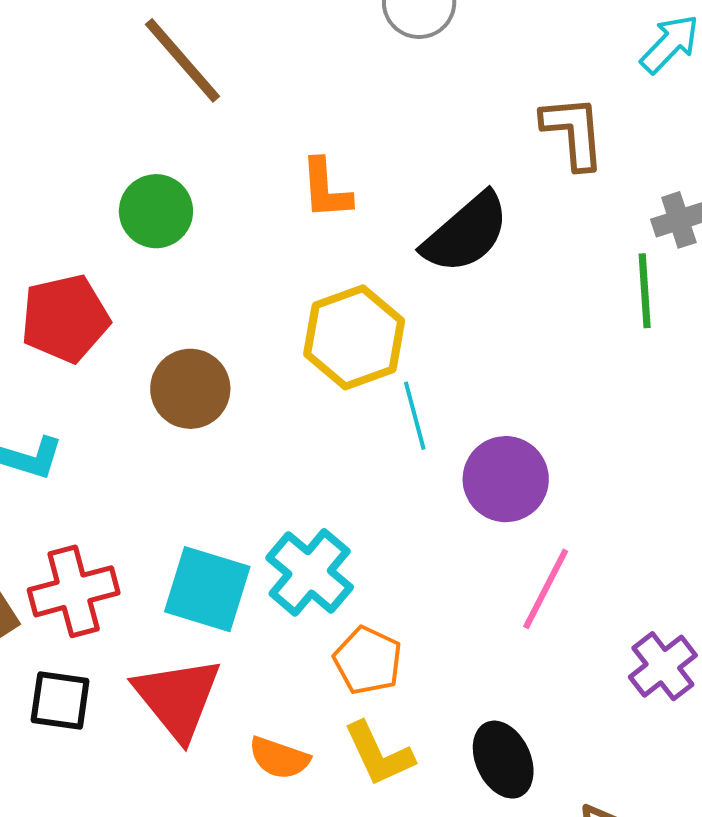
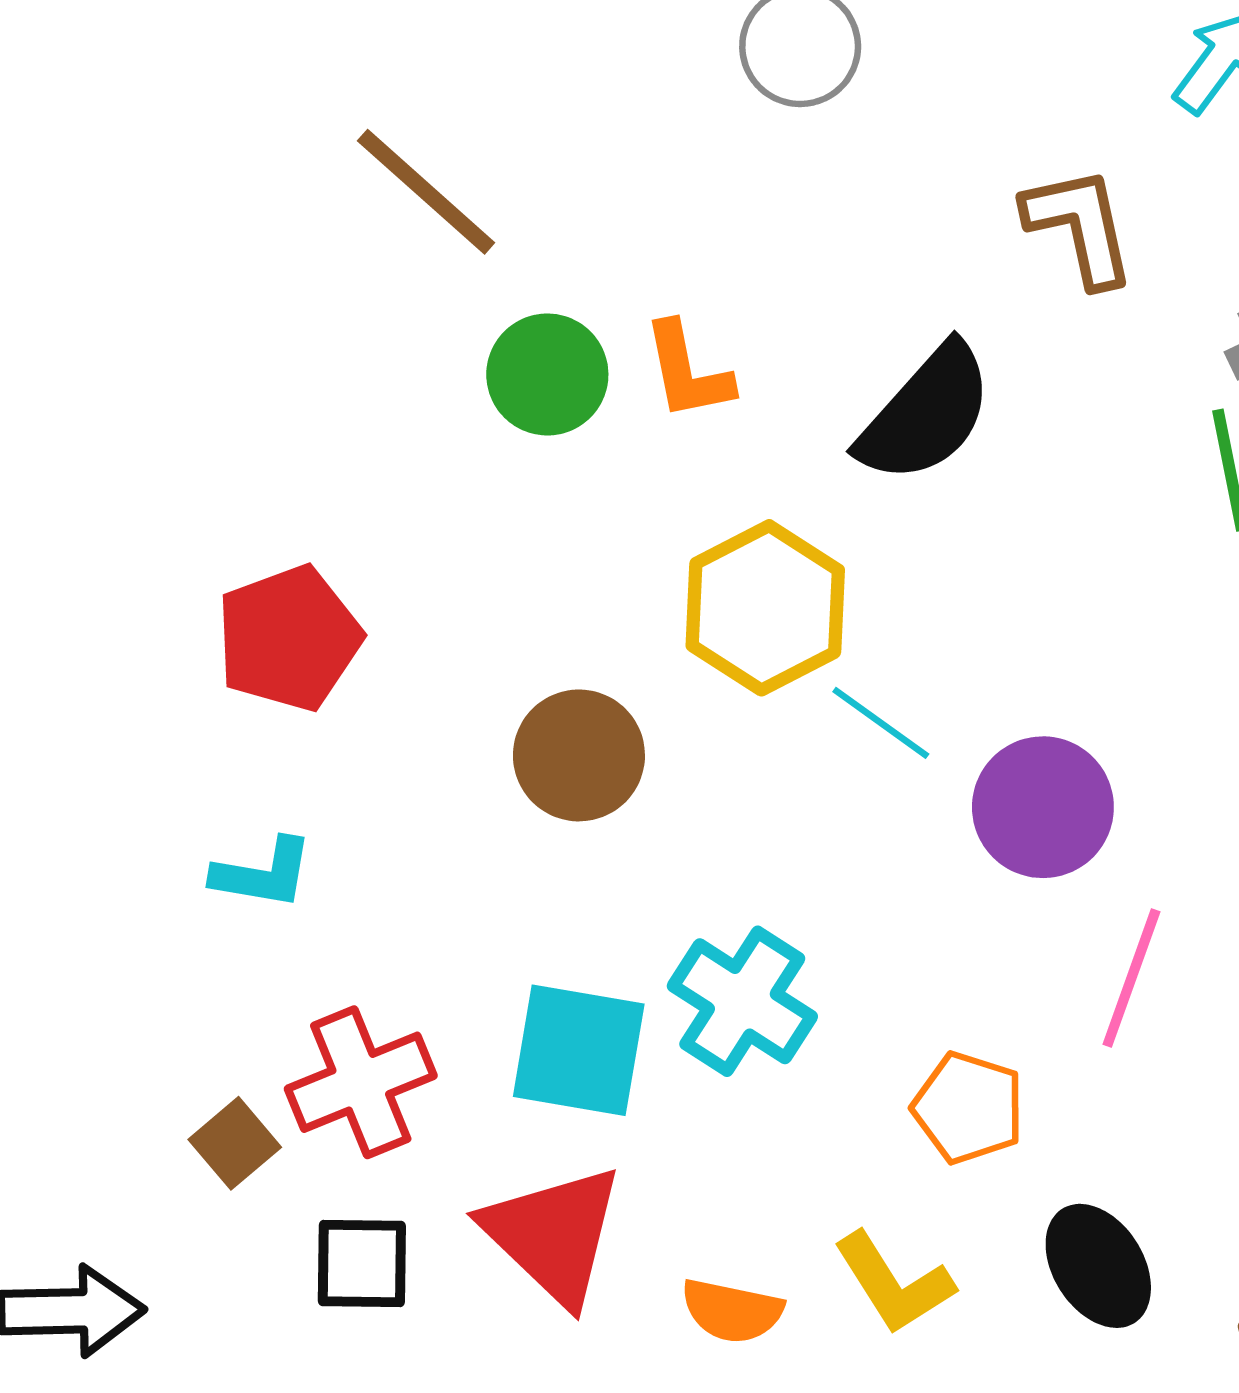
green circle: (156, 211) -> (547, 374), moved
brown circle: (190, 389) -> (579, 755), moved
cyan line: (415, 416) -> (881, 723), turned -32
orange pentagon: (368, 660) -> (968, 1108), moved

